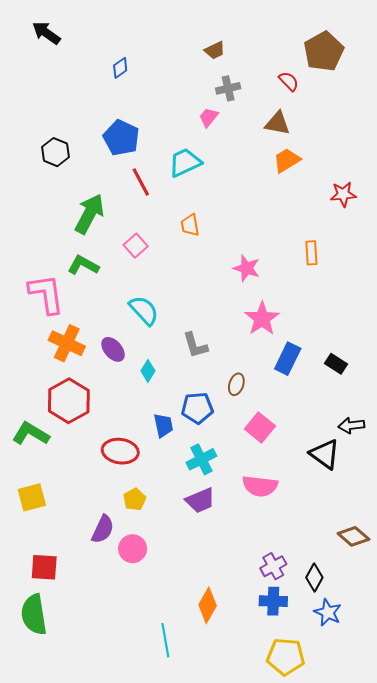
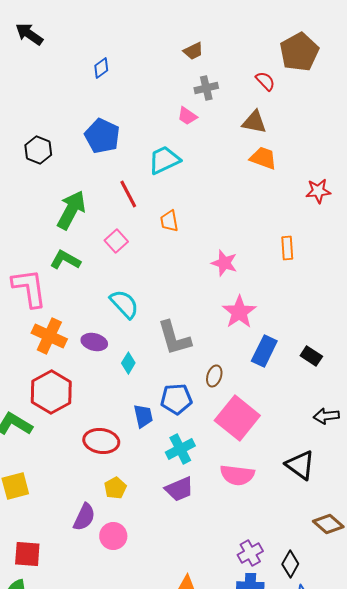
pink trapezoid: (209, 117) -> (187, 116), turned -95
orange trapezoid: (287, 160) -> (263, 158), turned 52
red line: (141, 182) -> (128, 194), moved
gray L-shape: (195, 345) -> (174, 338), size x1.4
purple ellipse: (113, 349) -> (94, 342), turned -35
pink square: (260, 427) -> (237, 418), size x1.5
black triangle: (325, 454) -> (300, 465), moved

